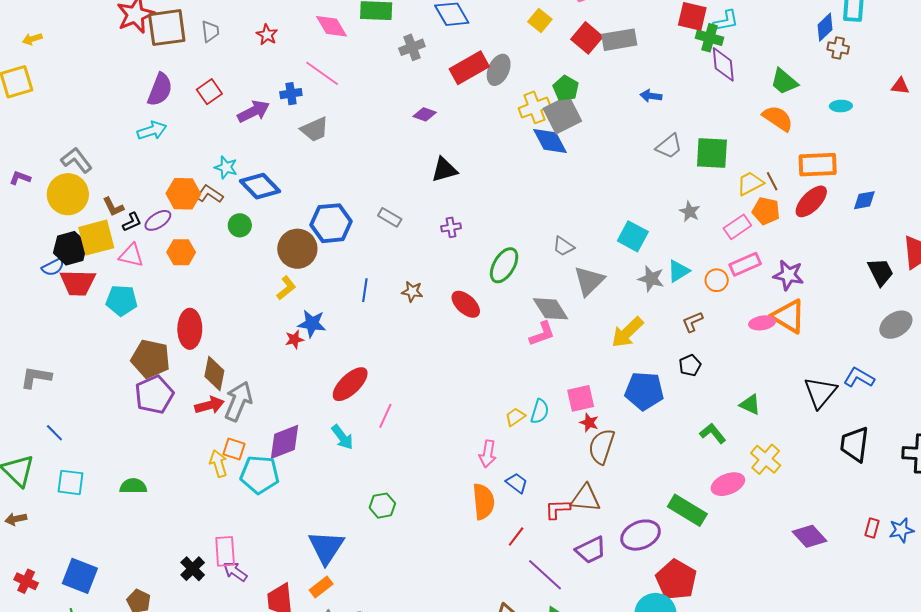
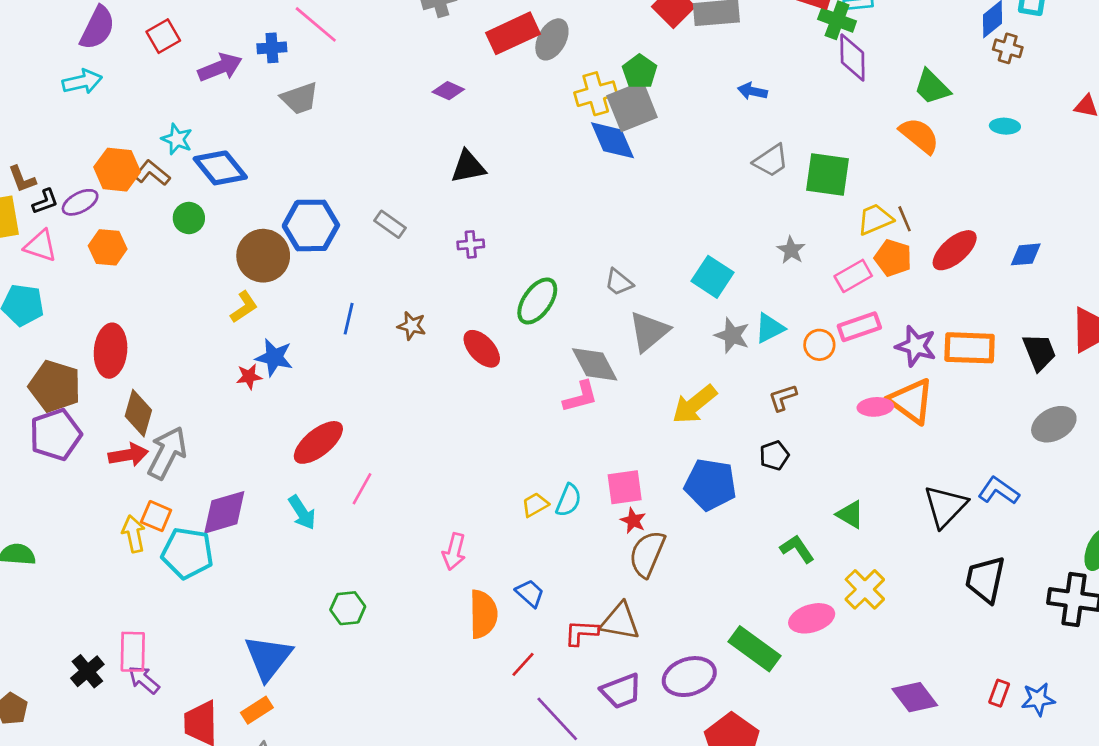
orange rectangle: (818, 165) -> (970, 348), moved
pink arrow: (488, 454) -> (454, 552), moved

